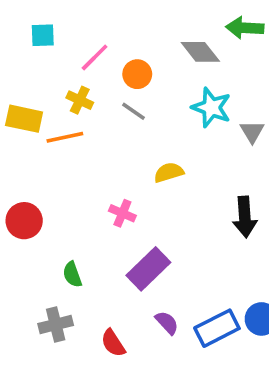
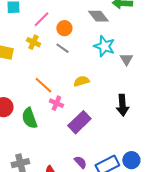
orange line: (65, 137) -> (43, 85), moved, turned 54
purple rectangle: (148, 269) -> (79, 122), moved
green semicircle: (72, 274) -> (29, 118), moved, size x1.5

